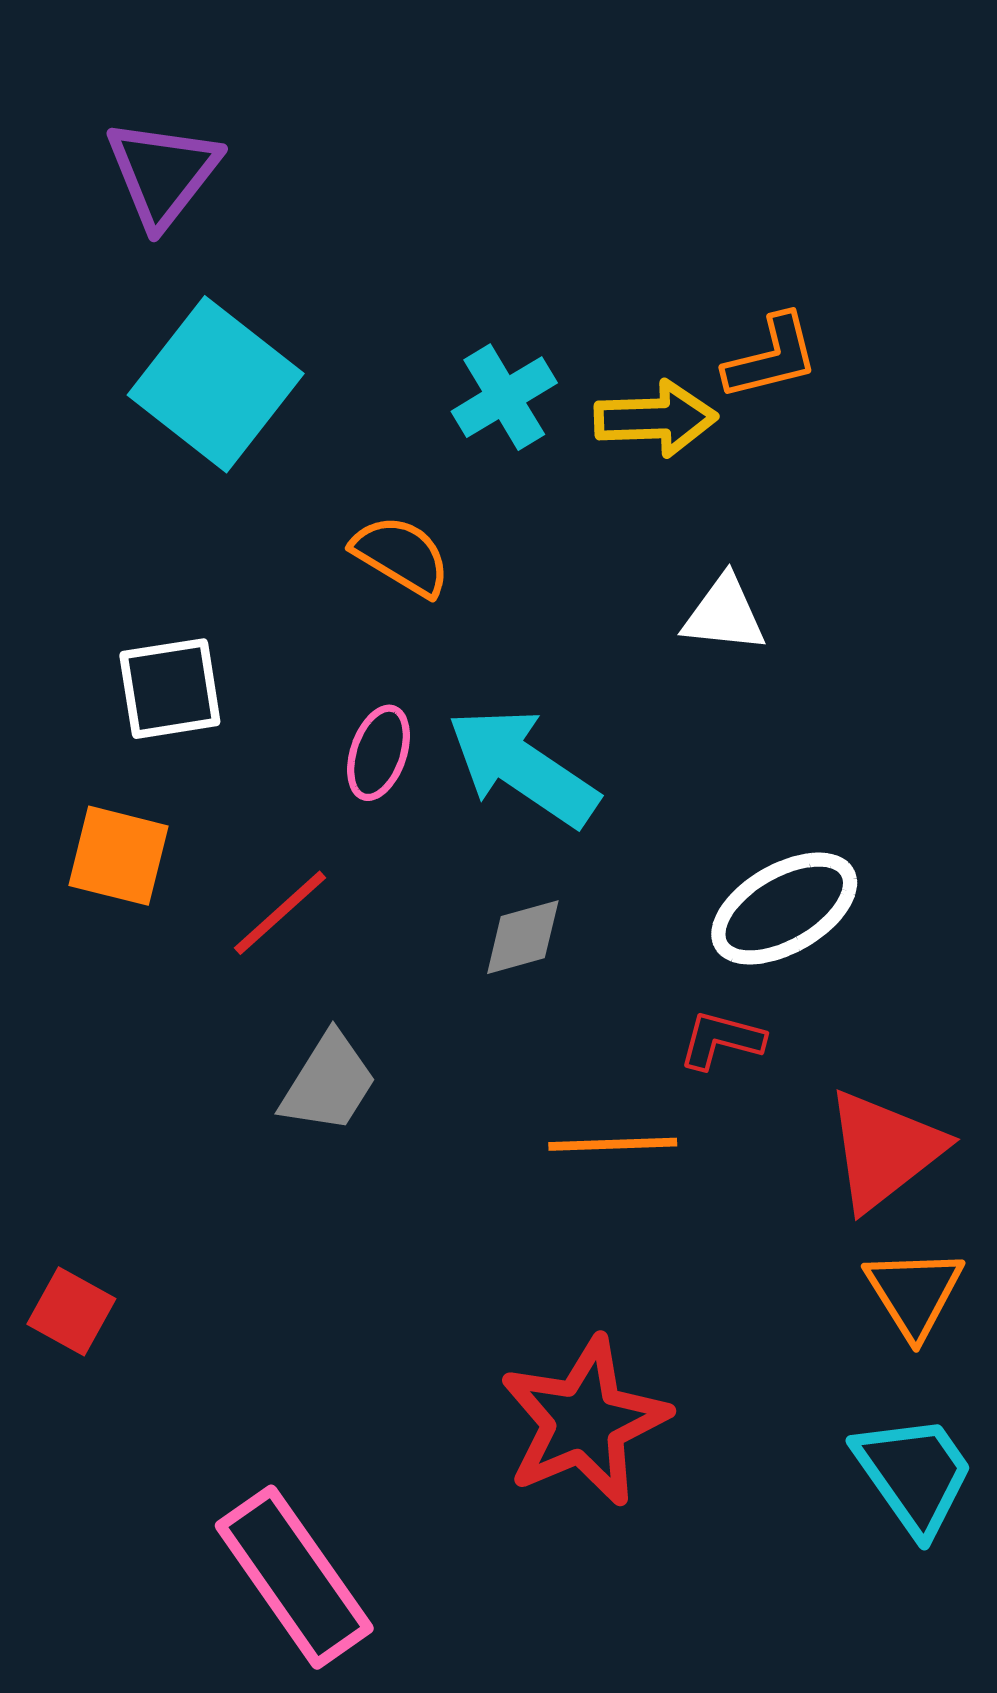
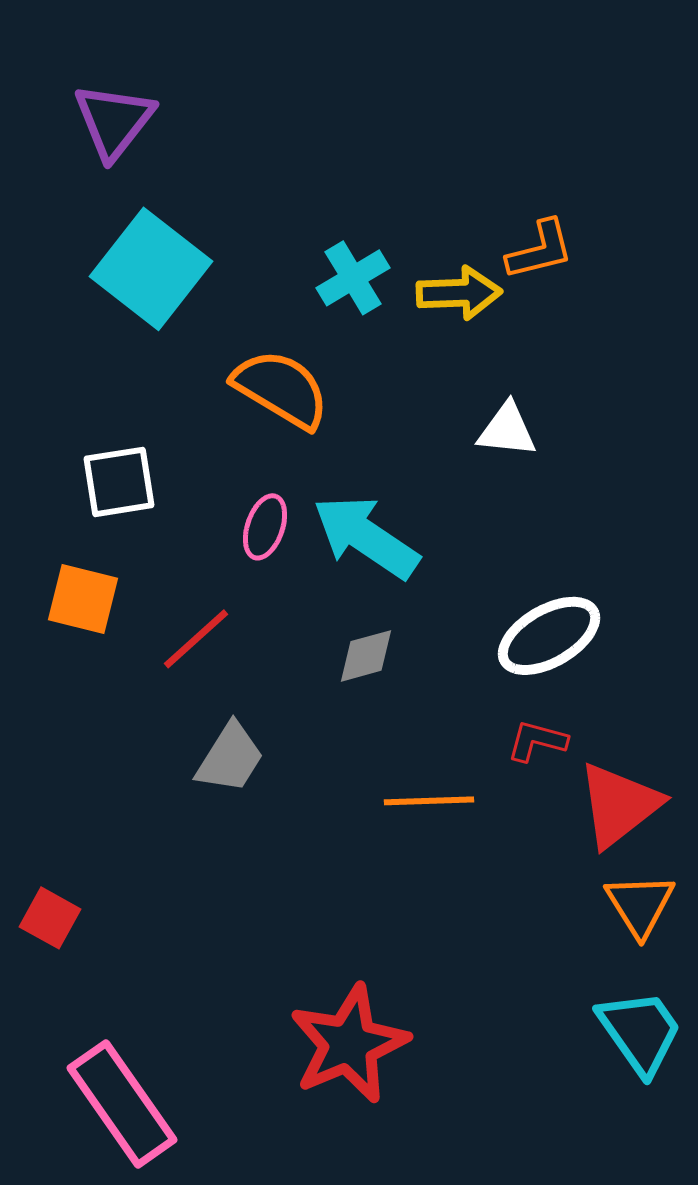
orange semicircle: (401, 556) -> (281, 389), size x1.4
red L-shape: (721, 1040) -> (537, 741), moved
red star: (584, 1421) -> (349, 1044), moved
pink rectangle: (294, 1577) -> (122, 1104), moved

